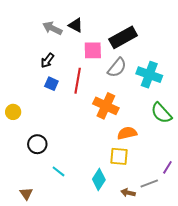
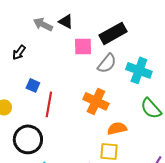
black arrow: (47, 61) -> (19, 52), moved
red line: (78, 81) -> (49, 104), moved
blue square: (51, 84) -> (33, 85), moved
black circle: (37, 144) -> (28, 139), size x1.5

